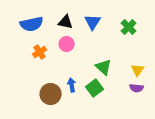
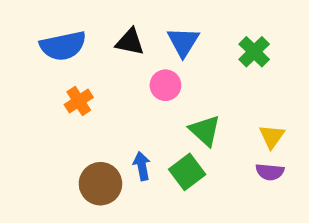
pink circle: (67, 44) -> (165, 85), moved

